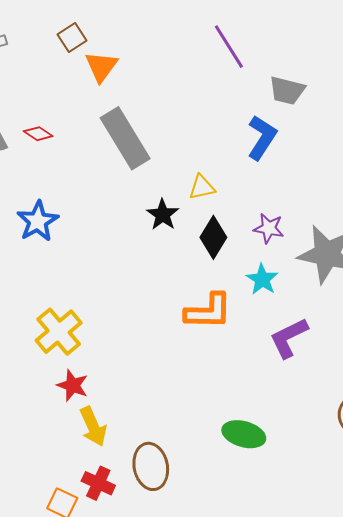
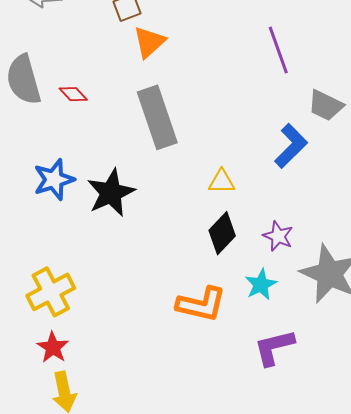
black star: (163, 215) -> (111, 193), moved, size x1.5

